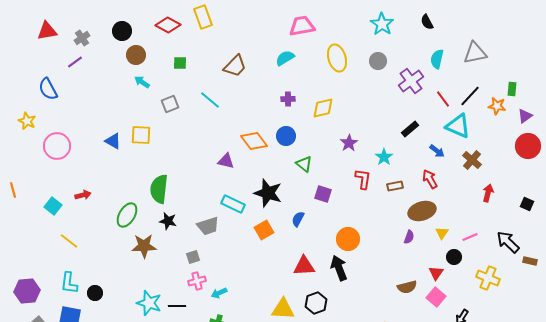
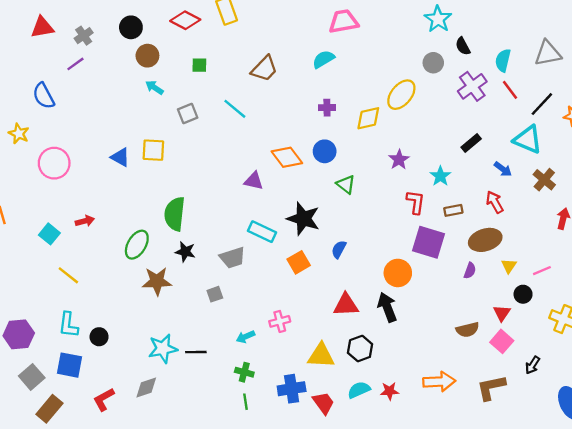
black semicircle: (427, 22) -> (463, 46), moved
yellow ellipse: (337, 58) -> (401, 95), moved, turned 56
red line: (443, 99) -> (510, 90), moved
purple square: (323, 194) -> (429, 242), moved, size x1.6
pink cross: (197, 281) -> (280, 321), moved
cyan star: (149, 303) -> (163, 349), turned -30

